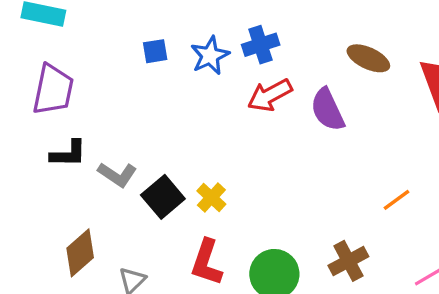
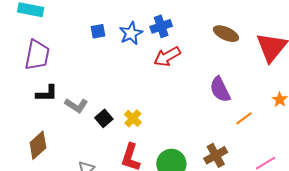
purple semicircle: (327, 110) -> (220, 89), moved
black square: (163, 197) -> (104, 118), size x0.7
brown diamond: (80, 253) -> (38, 145), moved

